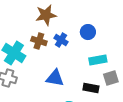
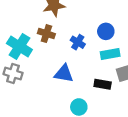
blue circle: (88, 32) -> (106, 31), moved
blue cross: (61, 40) -> (78, 42), moved

